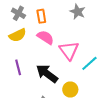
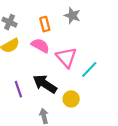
orange rectangle: (41, 16) -> (45, 24), moved
purple line: (18, 67) -> (18, 89), moved

